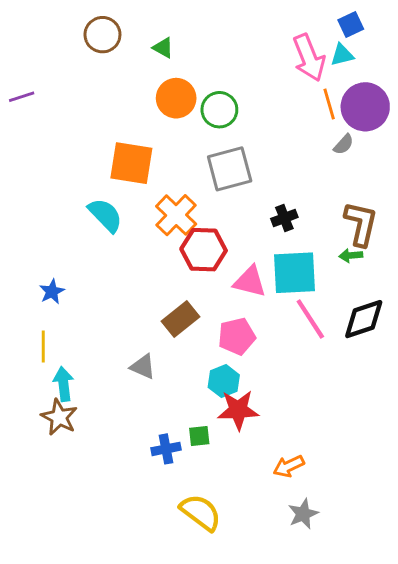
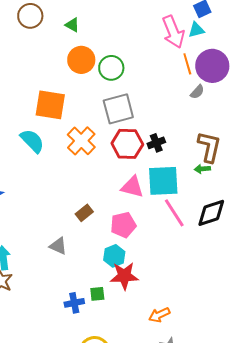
red hexagon: (204, 250) -> (127, 144), moved
brown rectangle: (180, 319) -> (84, 213), size x0.7

